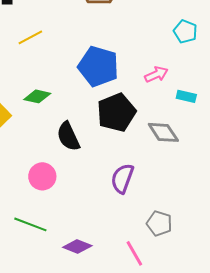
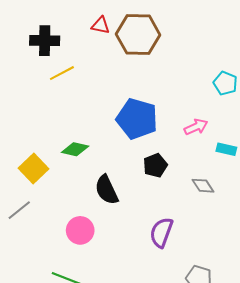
yellow line: (30, 37) -> (62, 73), moved
black pentagon: (116, 112) -> (155, 165), size x0.6
gray diamond: (163, 132) -> (203, 186), size x0.7

